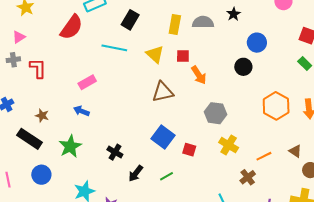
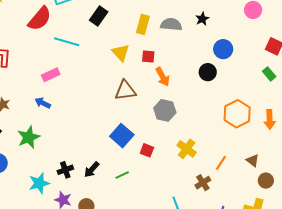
cyan line: (114, 48) -> (67, 42), moved
gray hexagon: (215, 113) -> (165, 110), moved
black cross: (115, 152) -> (65, 170), moved, turned 35
orange line: (264, 156) -> (221, 163), turned -35

